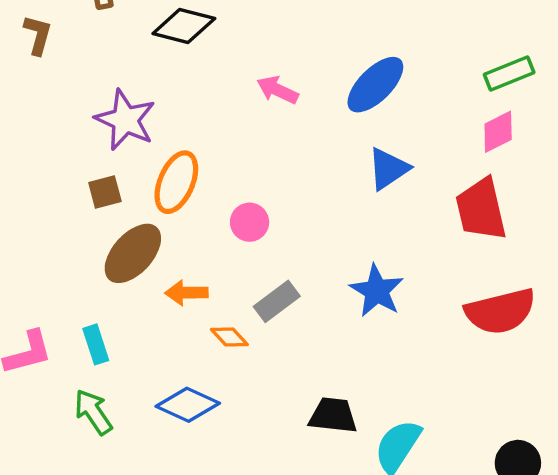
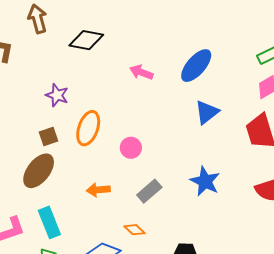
purple star: (125, 120) -> (57, 95), size x0.7
brown ellipse: (133, 253) -> (39, 171), moved
orange diamond: (229, 337) -> (135, 230), moved
cyan rectangle: (96, 344) -> (49, 222), size x1.4

